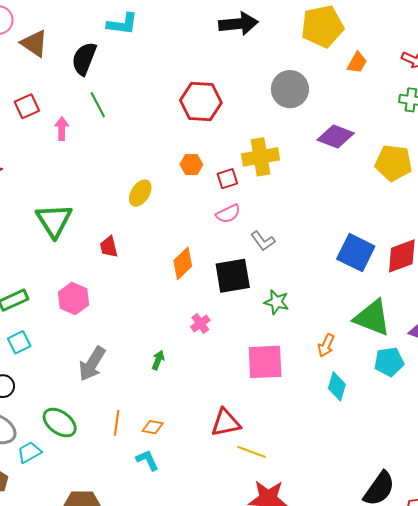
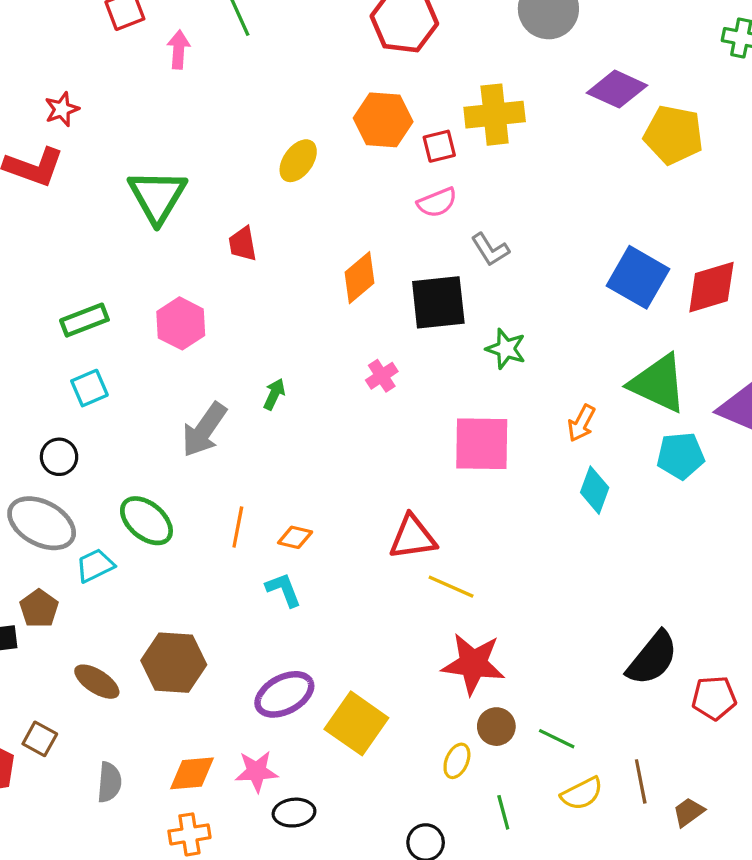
yellow pentagon: (393, 163) -> (674, 135), moved
orange hexagon: (191, 164) -> (383, 120), size x1.6
green arrow: (158, 360) -> (274, 394), moved

